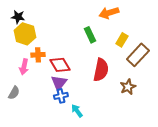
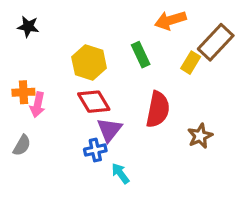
yellow hexagon: (25, 34) -> (89, 63), moved
orange cross: (38, 55) -> (23, 92), moved
brown rectangle: (138, 55) -> (216, 42), moved
purple triangle: (59, 83) -> (109, 130), moved

